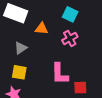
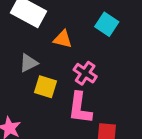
pink cross: (70, 38) -> (85, 73), moved, turned -35
yellow square: (19, 72) -> (45, 87), moved

